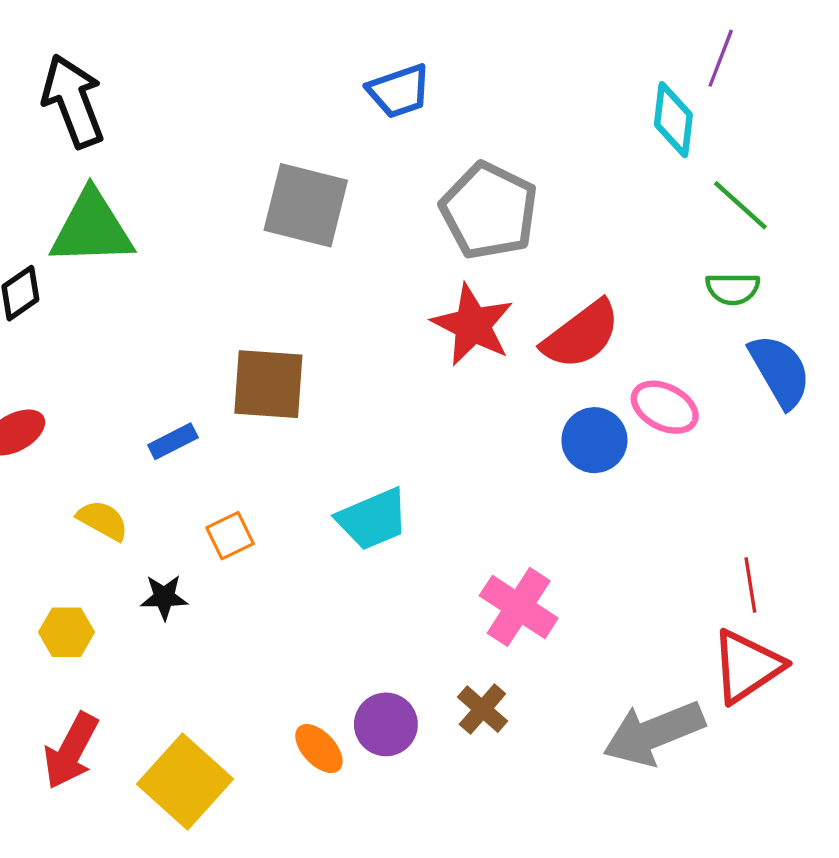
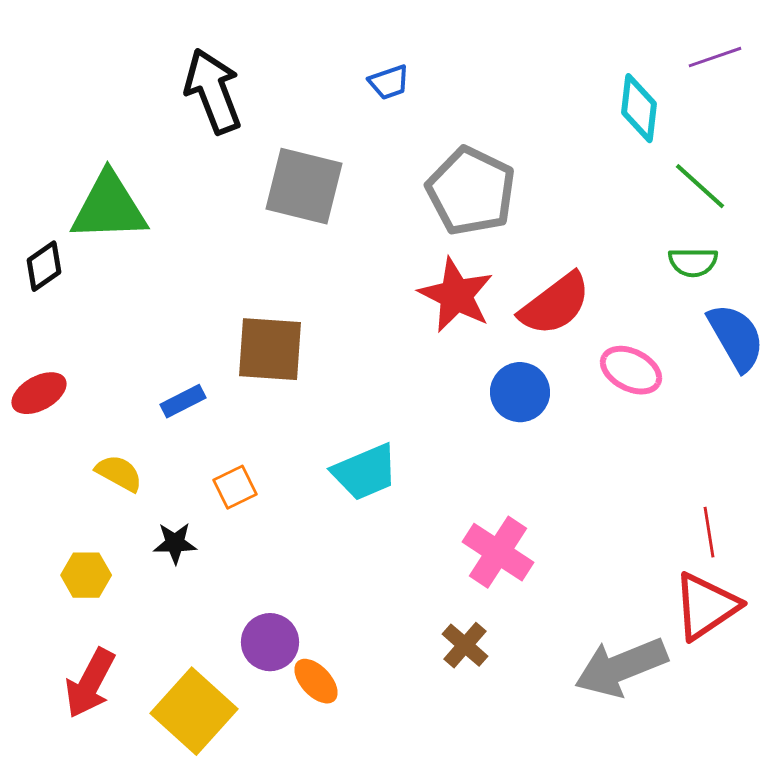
purple line: (721, 58) -> (715, 57), moved, turned 50
blue trapezoid: (399, 91) -> (389, 82), size x0.7
black arrow: (73, 101) -> (213, 91), moved
blue circle: (594, 440) -> (520, 392), moved
purple circle: (386, 724) -> (270, 642), moved

